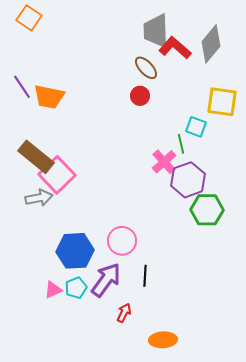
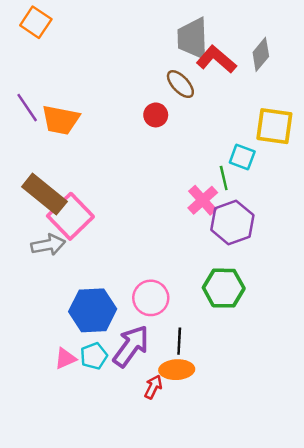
gray diamond: (211, 44) -> (261, 54), size x0.7
red circle: (140, 96) -> (156, 115), moved
green hexagon: (207, 210) -> (224, 288), moved
orange ellipse: (163, 340) -> (177, 370), moved

